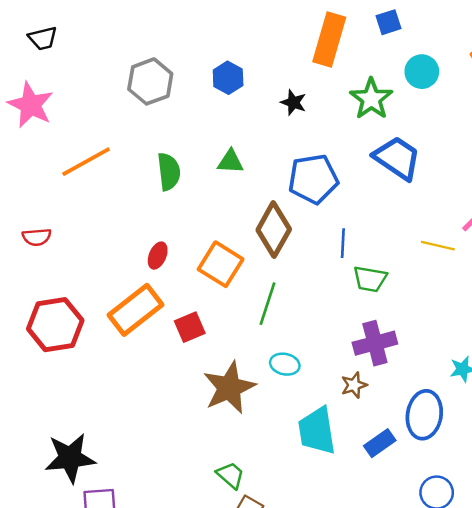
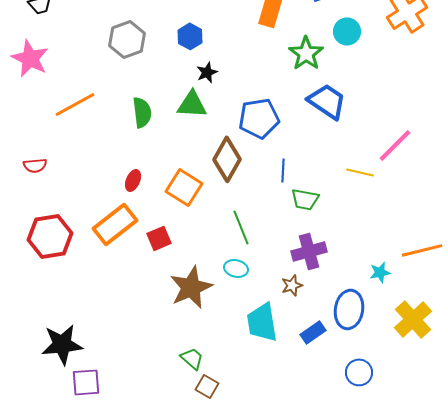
black star: (293, 102) -> (207, 72), moved, turned 30
green triangle: (230, 162) -> (192, 104), size x1.4
green line: (268, 304) -> (241, 227), moved, turned -40

